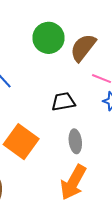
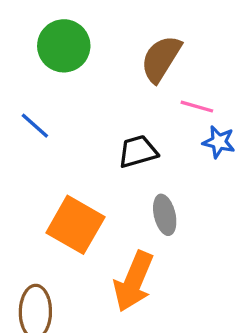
green circle: (48, 38) -> (64, 46), moved
orange arrow: (73, 182) -> (133, 281), moved

